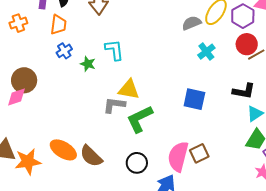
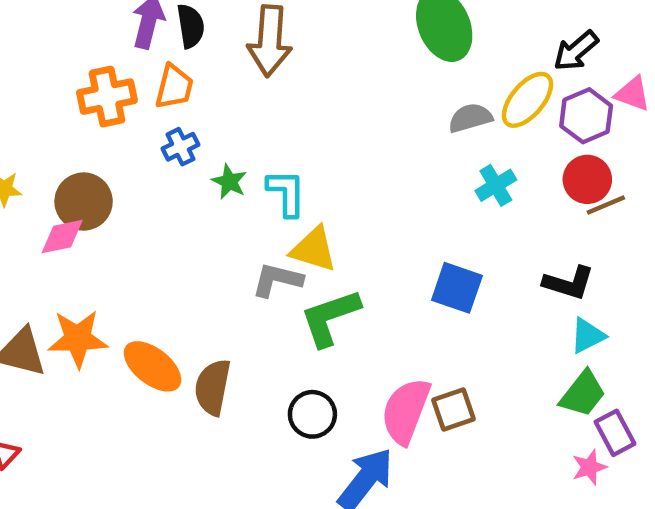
orange cross: (18, 23) -> (107, 97), moved, size x1.4
cyan L-shape: (114, 50) -> (286, 193), moved
brown semicircle: (91, 156) -> (213, 387), turned 50
orange star: (28, 162) -> (78, 339), moved

